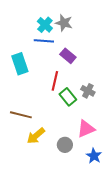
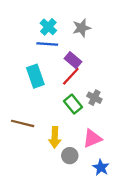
gray star: (64, 23) -> (82, 28), moved, turned -30
cyan rectangle: (20, 64) -> (35, 76), moved
red line: (55, 81) -> (71, 76), moved, turned 30
yellow arrow: (36, 136) -> (55, 137), moved, turned -48

